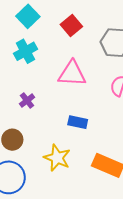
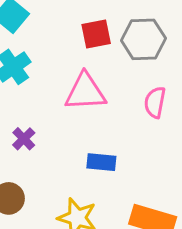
red square: (71, 25) -> (96, 34), moved, turned 35

